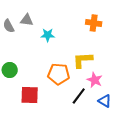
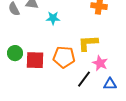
red square: (30, 95) -> (35, 60), moved
blue triangle: (105, 101) -> (110, 84), turned -32

